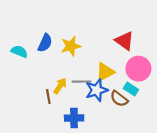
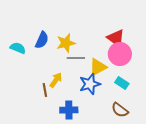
pink circle: (138, 69) -> (120, 54), moved
gray line: (82, 82) -> (76, 58), moved
brown semicircle: (119, 99) -> (120, 110), moved

